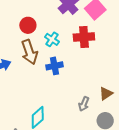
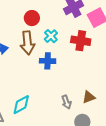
gray arrow: (84, 104) -> (66, 102), turned -56

